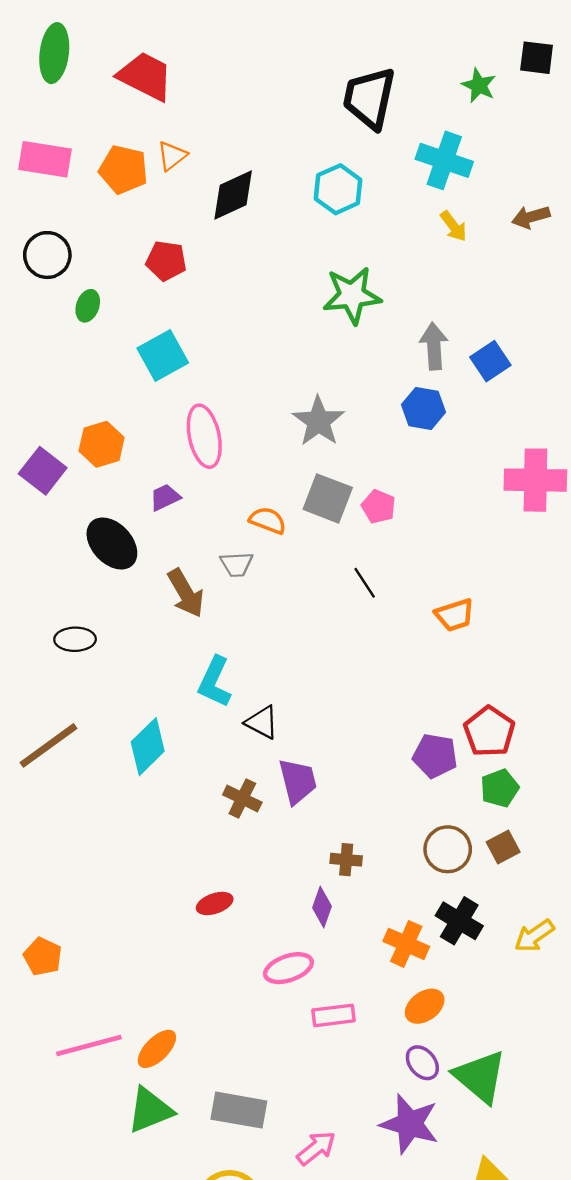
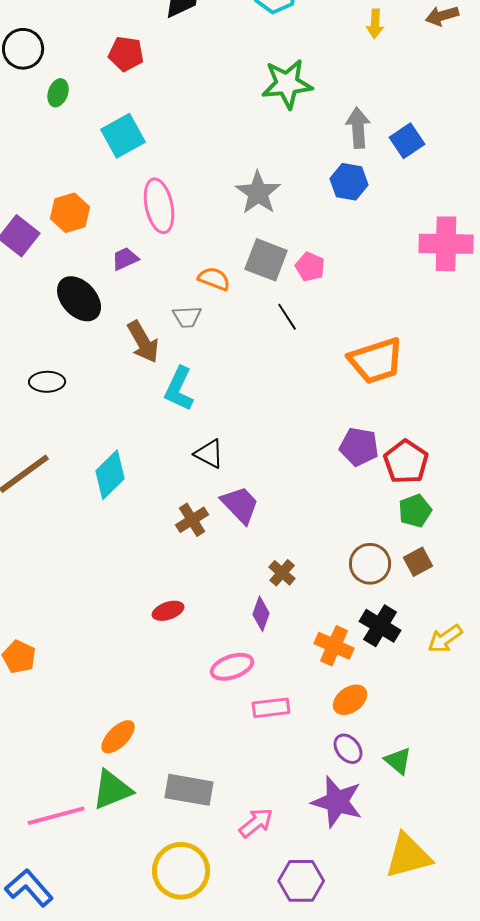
yellow arrow: (453, 226) -> (375, 24), turned 40
black line: (365, 583) -> (287, 317), moved
orange trapezoid: (455, 615) -> (376, 361), size x1.6
cyan L-shape: (215, 682) -> (179, 389), moved
purple pentagon: (435, 756) -> (359, 447), moved
purple trapezoid: (298, 781) -> (240, 505), turned -30
brown cross: (242, 798) -> (192, 520), turned 32
brown cross: (346, 860) -> (282, 573), turned 36
pink line: (89, 1045) -> (56, 816), moved
green triangle: (480, 1077) -> (398, 761), size x0.6

